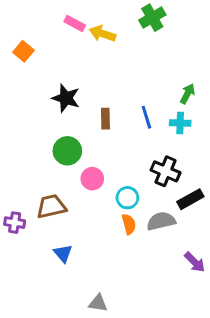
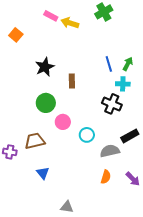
black star: (66, 98) -> (45, 67), turned 30
blue line: (146, 117) -> (109, 64), moved
black cross: (165, 171) -> (112, 104), moved
orange semicircle: (129, 224) -> (106, 177), moved, turned 32

